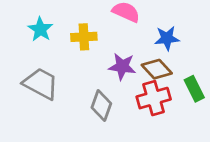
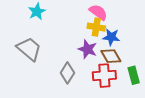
yellow cross: (84, 37) -> (96, 27), moved
blue star: (167, 38) -> (111, 37), moved

